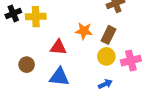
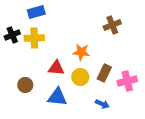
brown rectangle: (108, 35) -> (104, 73), moved
yellow circle: (106, 56) -> (80, 77), moved
blue arrow: (105, 84) -> (102, 104), turned 48

